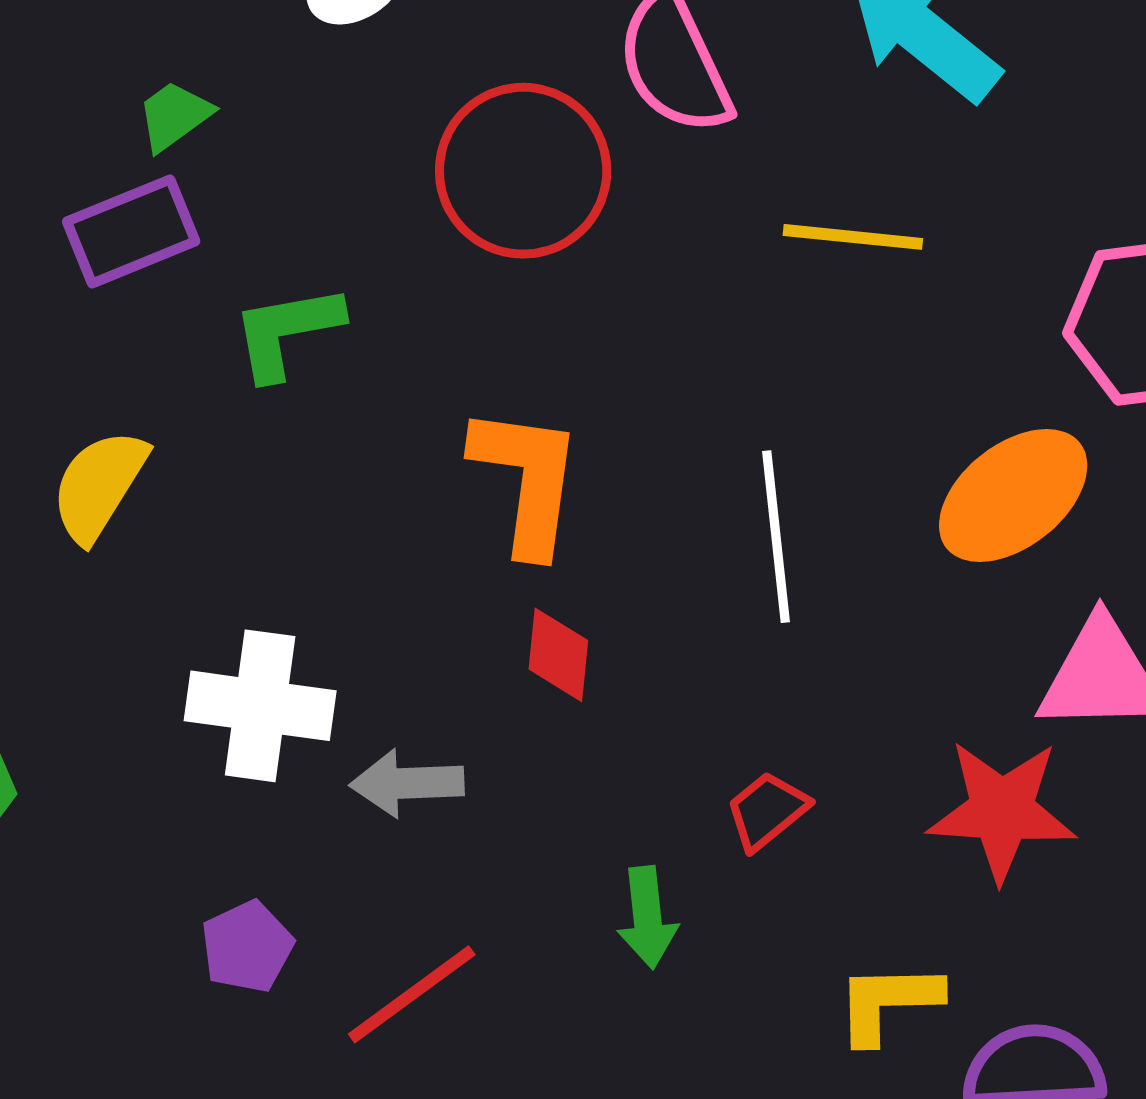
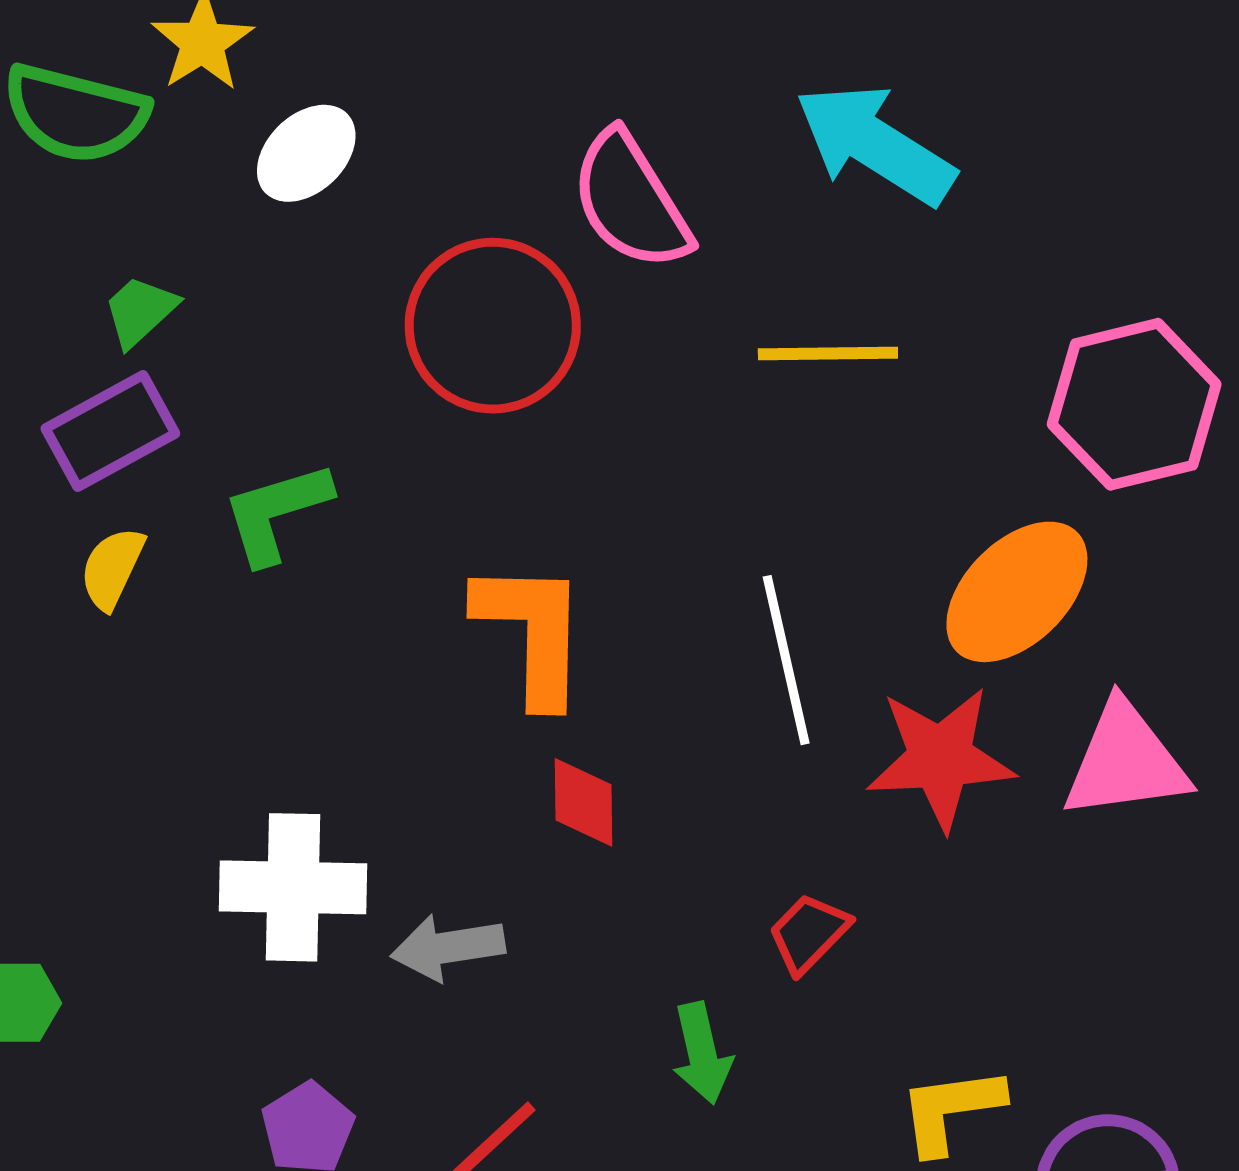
yellow semicircle: (99, 486) -> (112, 568), moved, size x0.7
red star: (1002, 810) -> (940, 758), moved

